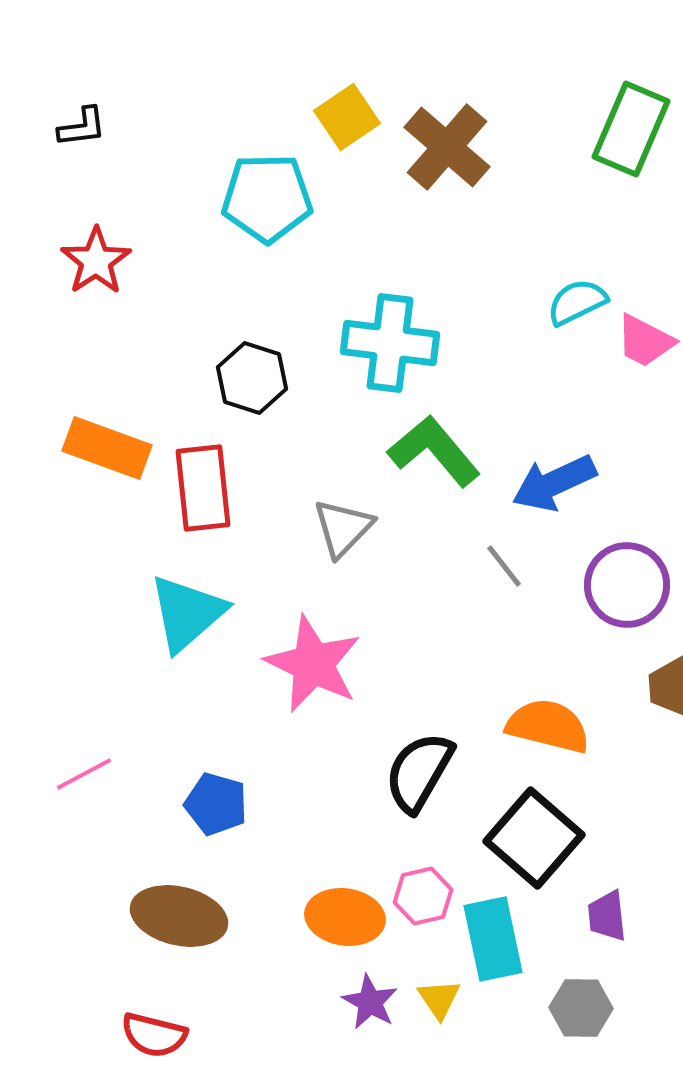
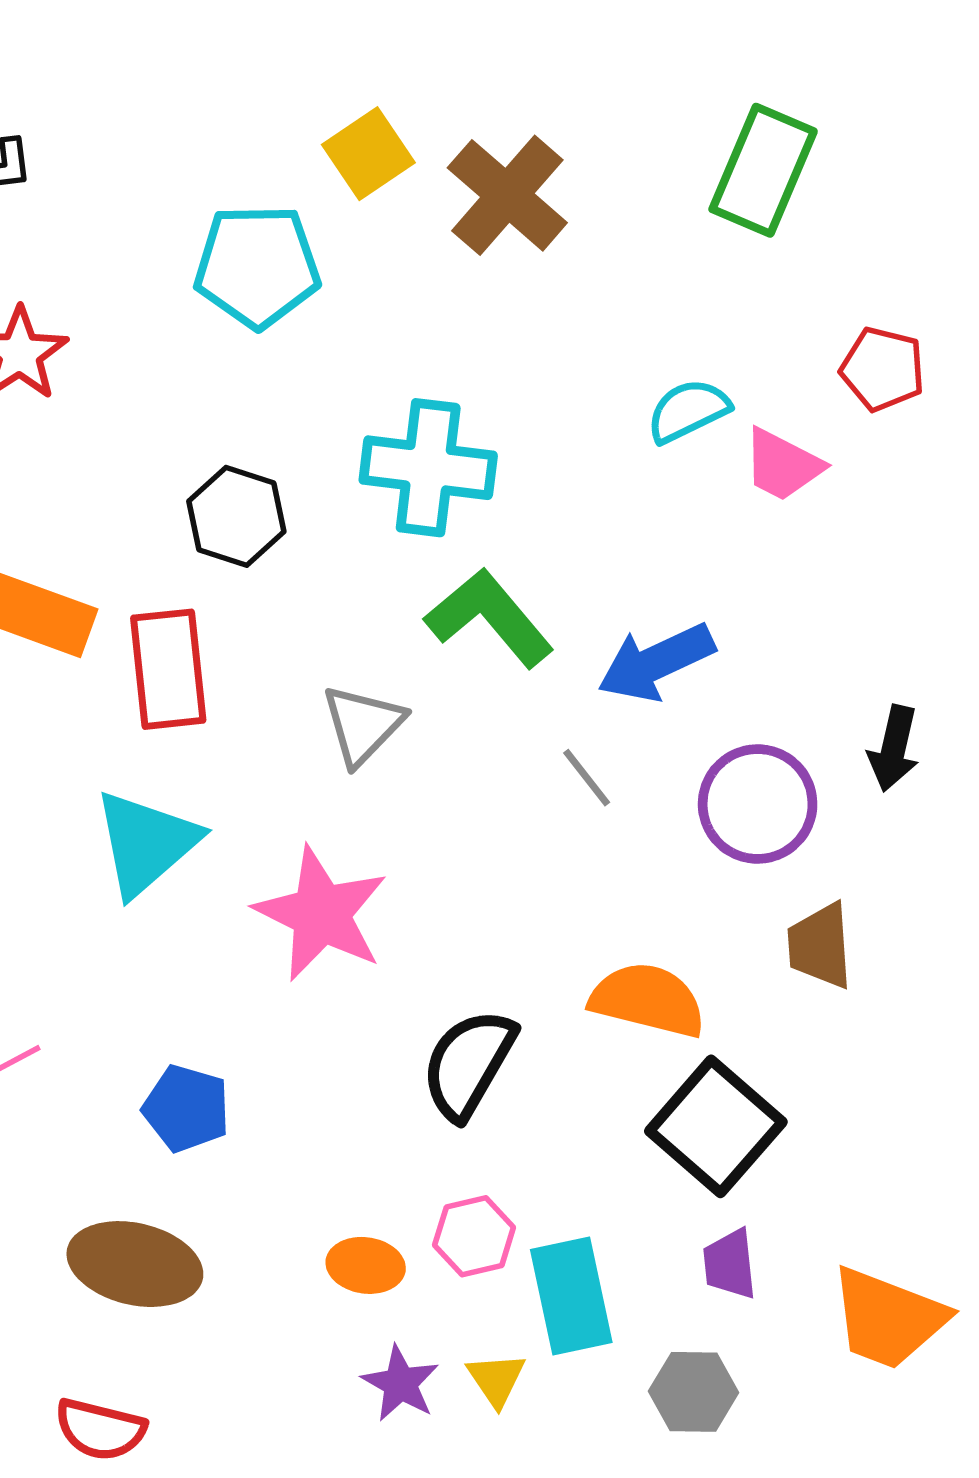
black square: (534, 838) -> (716, 1126), moved
orange ellipse: (345, 917) -> (366, 1265), size x0.7

